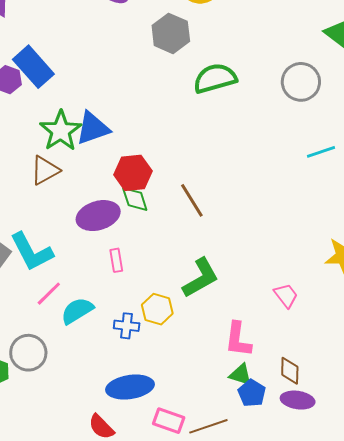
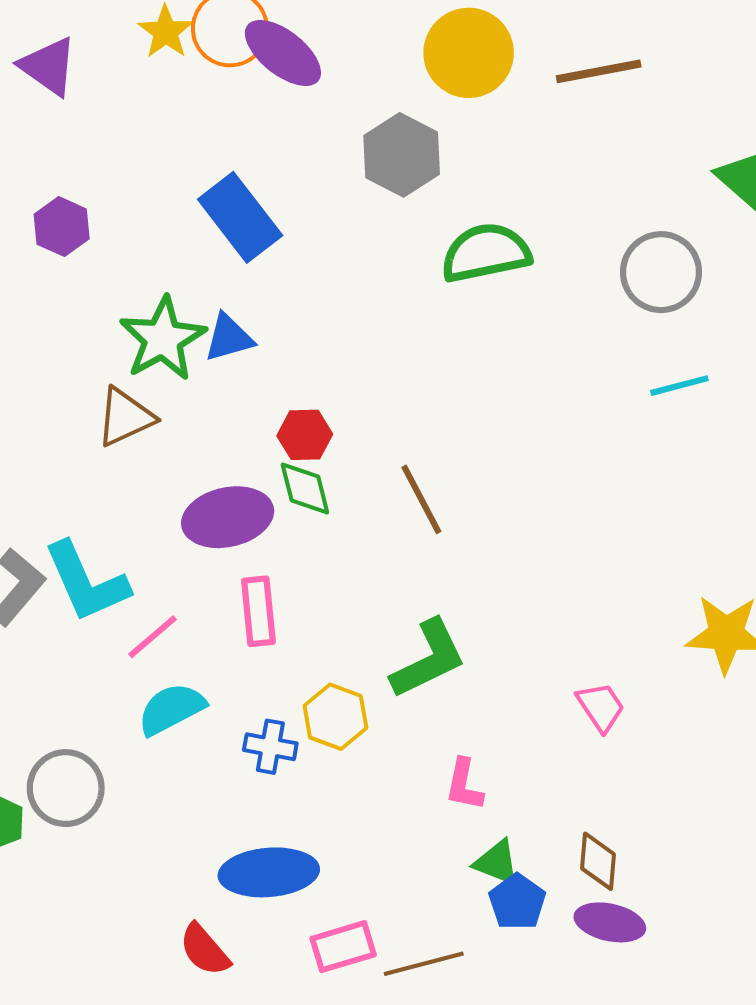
blue rectangle: (33, 67) -> (240, 217), moved
blue triangle: (93, 128) -> (229, 338), size x0.7
cyan line: (321, 152) -> (679, 386), moved
red hexagon: (133, 173) -> (305, 435), size x0.7
pink rectangle: (116, 260) -> (258, 611), size x1.4
pink line: (49, 294) -> (152, 637), moved
pink L-shape: (238, 339) -> (464, 785), moved, size x0.7
pink rectangle: (169, 421) -> (343, 947), turned -40

